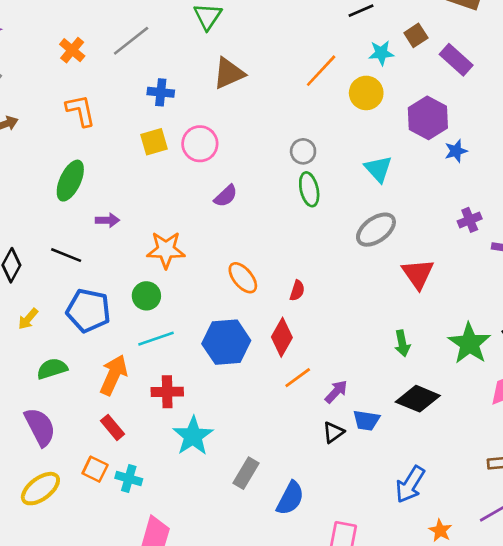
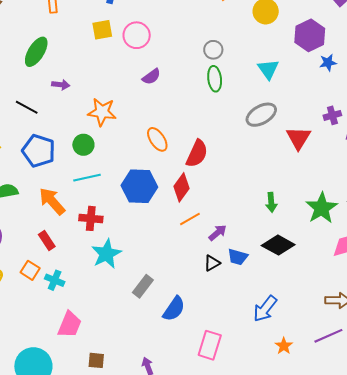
red triangle: (418, 274) -> (298, 138), moved
red semicircle: (297, 291) -> (197, 154), size x1.8
orange arrow: (113, 375) -> (52, 201), turned -72

